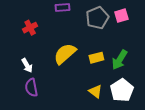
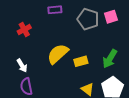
gray pentagon: (97, 18) -> (88, 19), turned -30
yellow rectangle: (96, 58) -> (81, 61), moved

